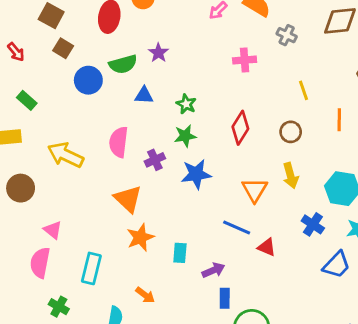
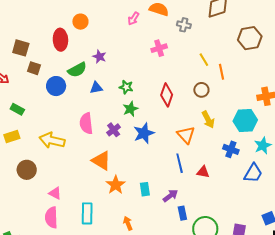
orange line: (339, 120) -> (222, 72), moved
blue line: (237, 228) -> (180, 163), turned 66
orange arrow: (145, 295) -> (128, 223), turned -136

